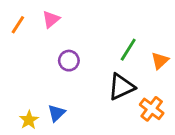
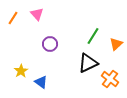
pink triangle: (51, 19) -> (37, 14), turned -32
blue triangle: (56, 113) -> (41, 82), turned -40
yellow star: (29, 120) -> (21, 71), moved

